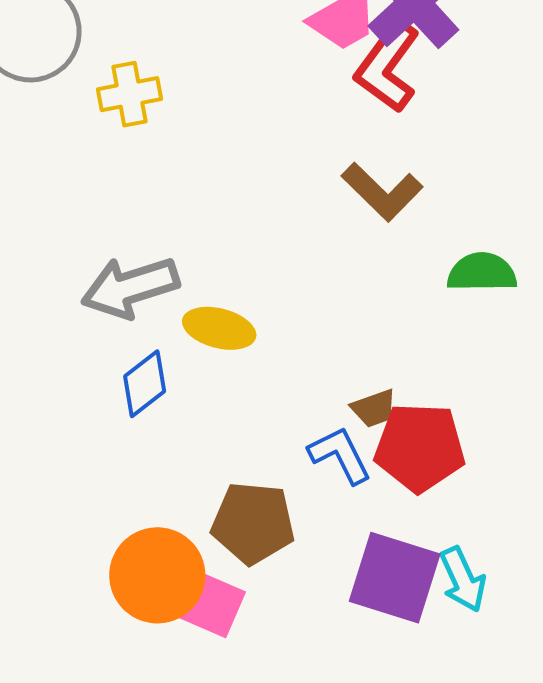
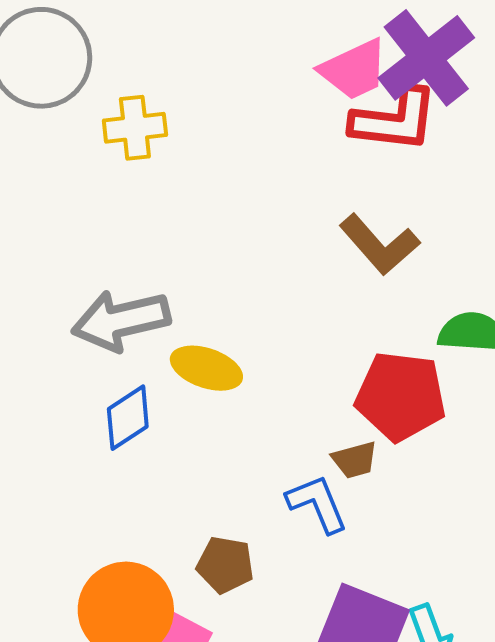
red L-shape: (387, 66) -> (394, 120), turned -124
red pentagon: (420, 447) -> (401, 396), moved
brown pentagon: (253, 523) -> (225, 565), size x0.7

